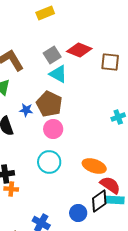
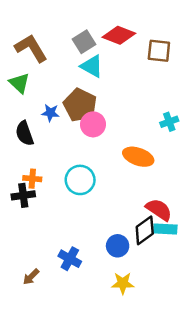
pink circle: (53, 129) -> (93, 124), moved
orange ellipse: (94, 166) -> (138, 157), moved
orange cross: (11, 189) -> (32, 179), moved

